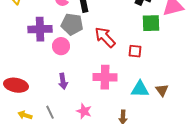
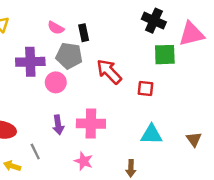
pink cross: (105, 77) -> (91, 124), moved
brown triangle: (162, 90) -> (194, 139), moved
gray line: (50, 112) -> (35, 151), moved

